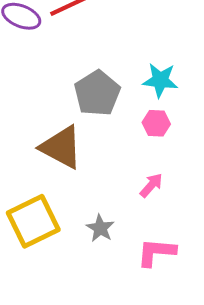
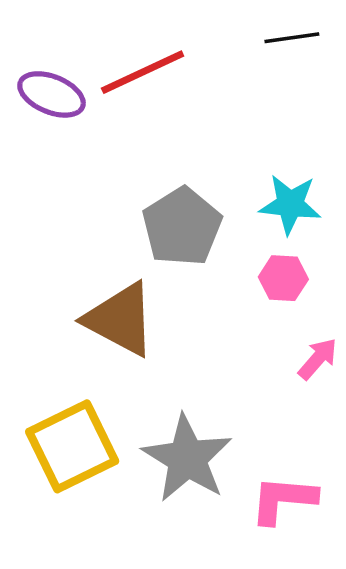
pink arrow: (151, 185) -> (318, 359), moved
gray star: (100, 228) -> (187, 458), size x1.8

